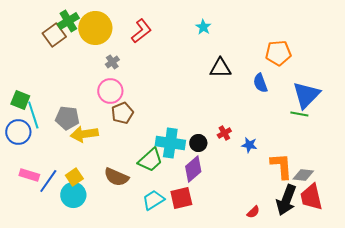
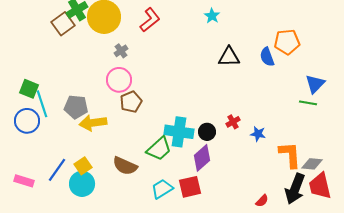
blue semicircle: (260, 83) -> (267, 57), moved
blue triangle: (306, 95) -> (315, 84), size x0.7
pink rectangle: (29, 175) -> (24, 181), moved

